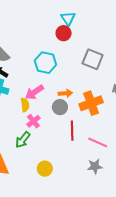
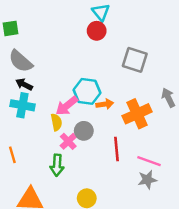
cyan hexagon: (45, 63) -> (87, 91), moved
gray circle: (60, 107) -> (84, 131), moved
green arrow: (23, 140) -> (57, 165), turned -30
gray star: (95, 166) -> (147, 180), moved

